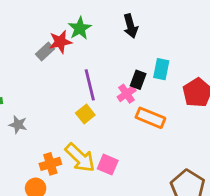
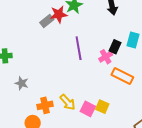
yellow square: (85, 114) -> (102, 107), moved, turned -32
gray star: (18, 125) -> (22, 83), moved
yellow arrow: (80, 158) -> (68, 102), size x0.7

